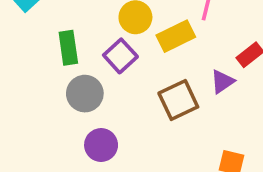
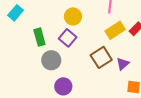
yellow rectangle: (176, 36) -> (115, 30), moved
purple triangle: (222, 82) -> (123, 64), moved

